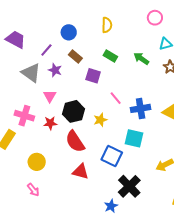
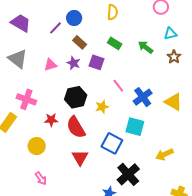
purple line: (46, 50) -> (55, 28), moved
purple star: (55, 70) -> (73, 63), moved
gray triangle: (31, 73) -> (18, 59), moved
pink triangle: (50, 96) -> (50, 65), moved, turned 40
blue cross: (141, 108) -> (143, 97), turned -30
red star: (50, 123) -> (51, 120), moved
red triangle: (81, 172) -> (80, 158), turned 42
pink arrow: (33, 190) -> (41, 178), moved

